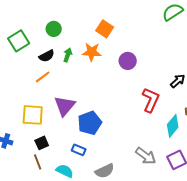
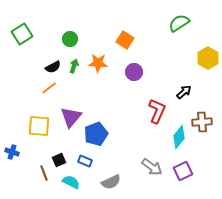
green circle: (54, 29) -> (70, 39), moved
orange square: (105, 29) -> (125, 40), moved
green square: (19, 41) -> (22, 34), moved
black square: (42, 143) -> (59, 160), moved

